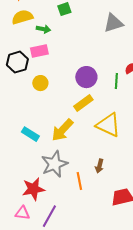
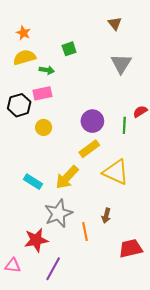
gray triangle: (113, 23) -> (121, 64), turned -40
pink triangle: (22, 213) -> (13, 266), moved

